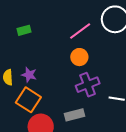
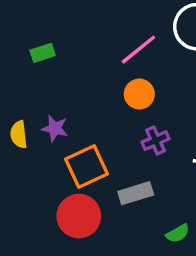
purple cross: (88, 85) -> (156, 141), size x0.7
orange square: (28, 100) -> (87, 167), moved, turned 35

